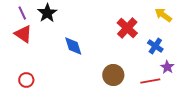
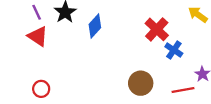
blue diamond: (73, 46) -> (95, 26), moved, turned 60
blue cross: (155, 46) -> (174, 50), moved

